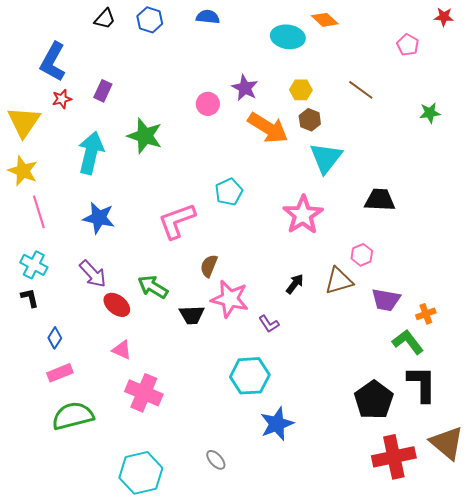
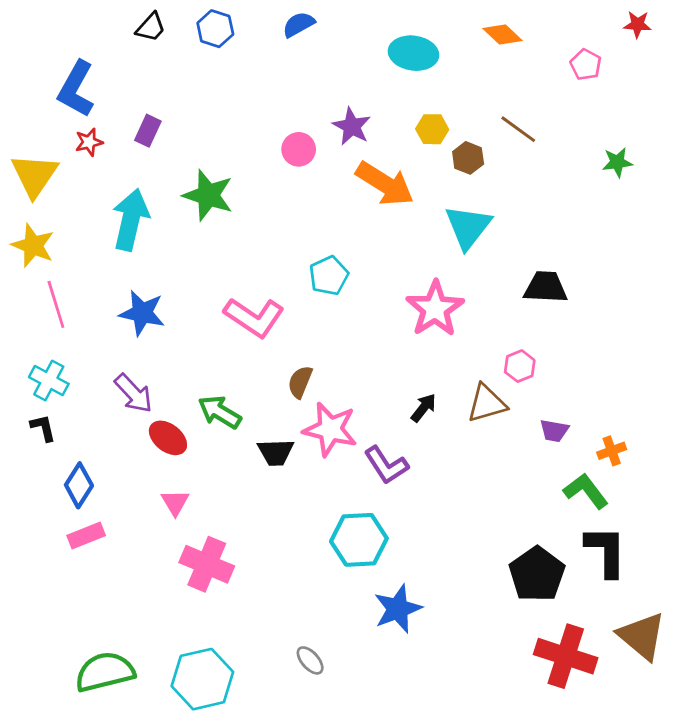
blue semicircle: (208, 17) -> (299, 24), turned -35
orange diamond: (325, 20) -> (502, 34), moved
brown hexagon: (310, 120) -> (468, 158), moved
pink L-shape: (177, 221) -> (254, 317), turned -126
purple trapezoid: (386, 300) -> (554, 431), size x0.7
purple L-shape: (269, 324) -> (386, 465), size x1.5
blue diamond: (55, 338) -> (79, 485), size x1.4
pink triangle: (122, 350) -> (175, 502), turned 35
green semicircle: (73, 416) -> (105, 672), moved
red cross: (394, 457) -> (566, 656), turned 30

